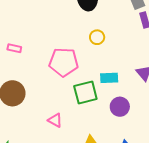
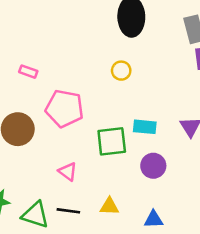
yellow circle: (97, 37) -> (121, 71), moved
pink pentagon: (64, 62) -> (65, 108), moved

